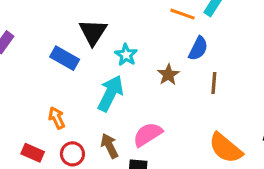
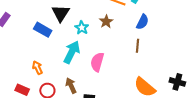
blue semicircle: (198, 48) -> (142, 22), moved
brown star: (168, 75) -> (106, 22), moved
pink semicircle: (148, 134) -> (97, 62), moved, turned -42

